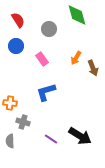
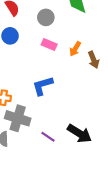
pink rectangle: (42, 59) -> (49, 45), moved, turned -32
gray cross: (23, 122) -> (18, 118), size x1.6

